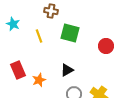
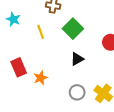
green square: (70, 33) -> (73, 29), turned 30
black triangle: (67, 70) -> (77, 59), moved

